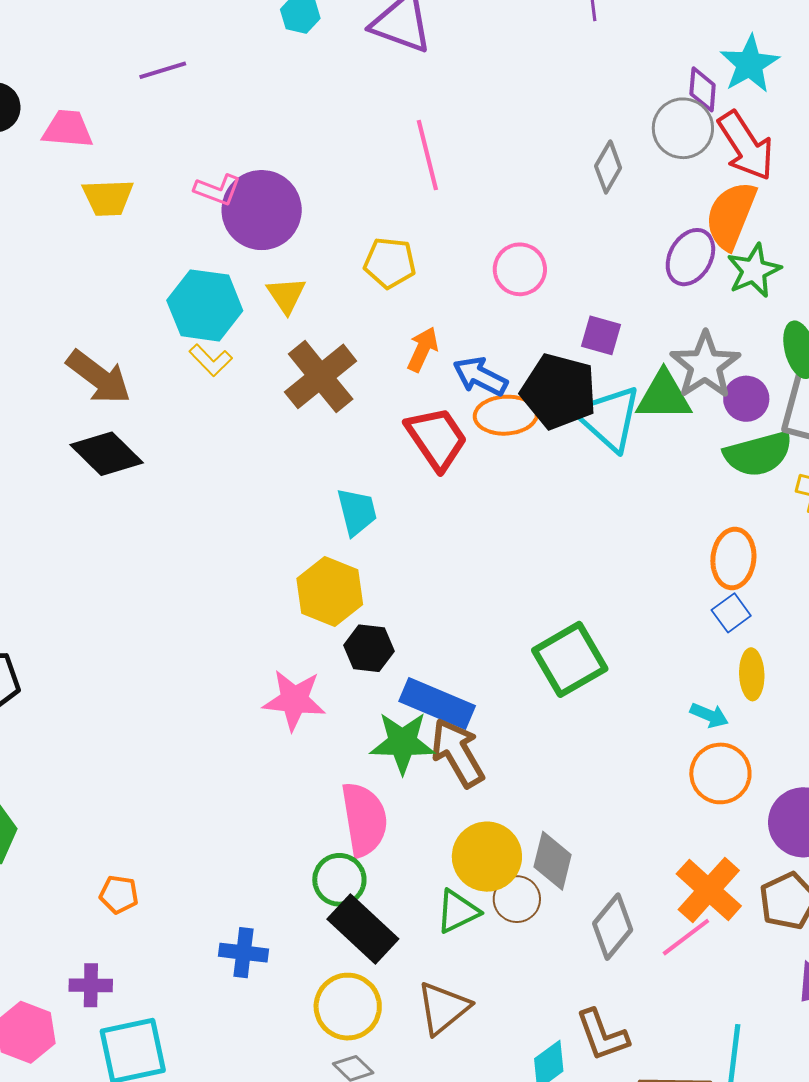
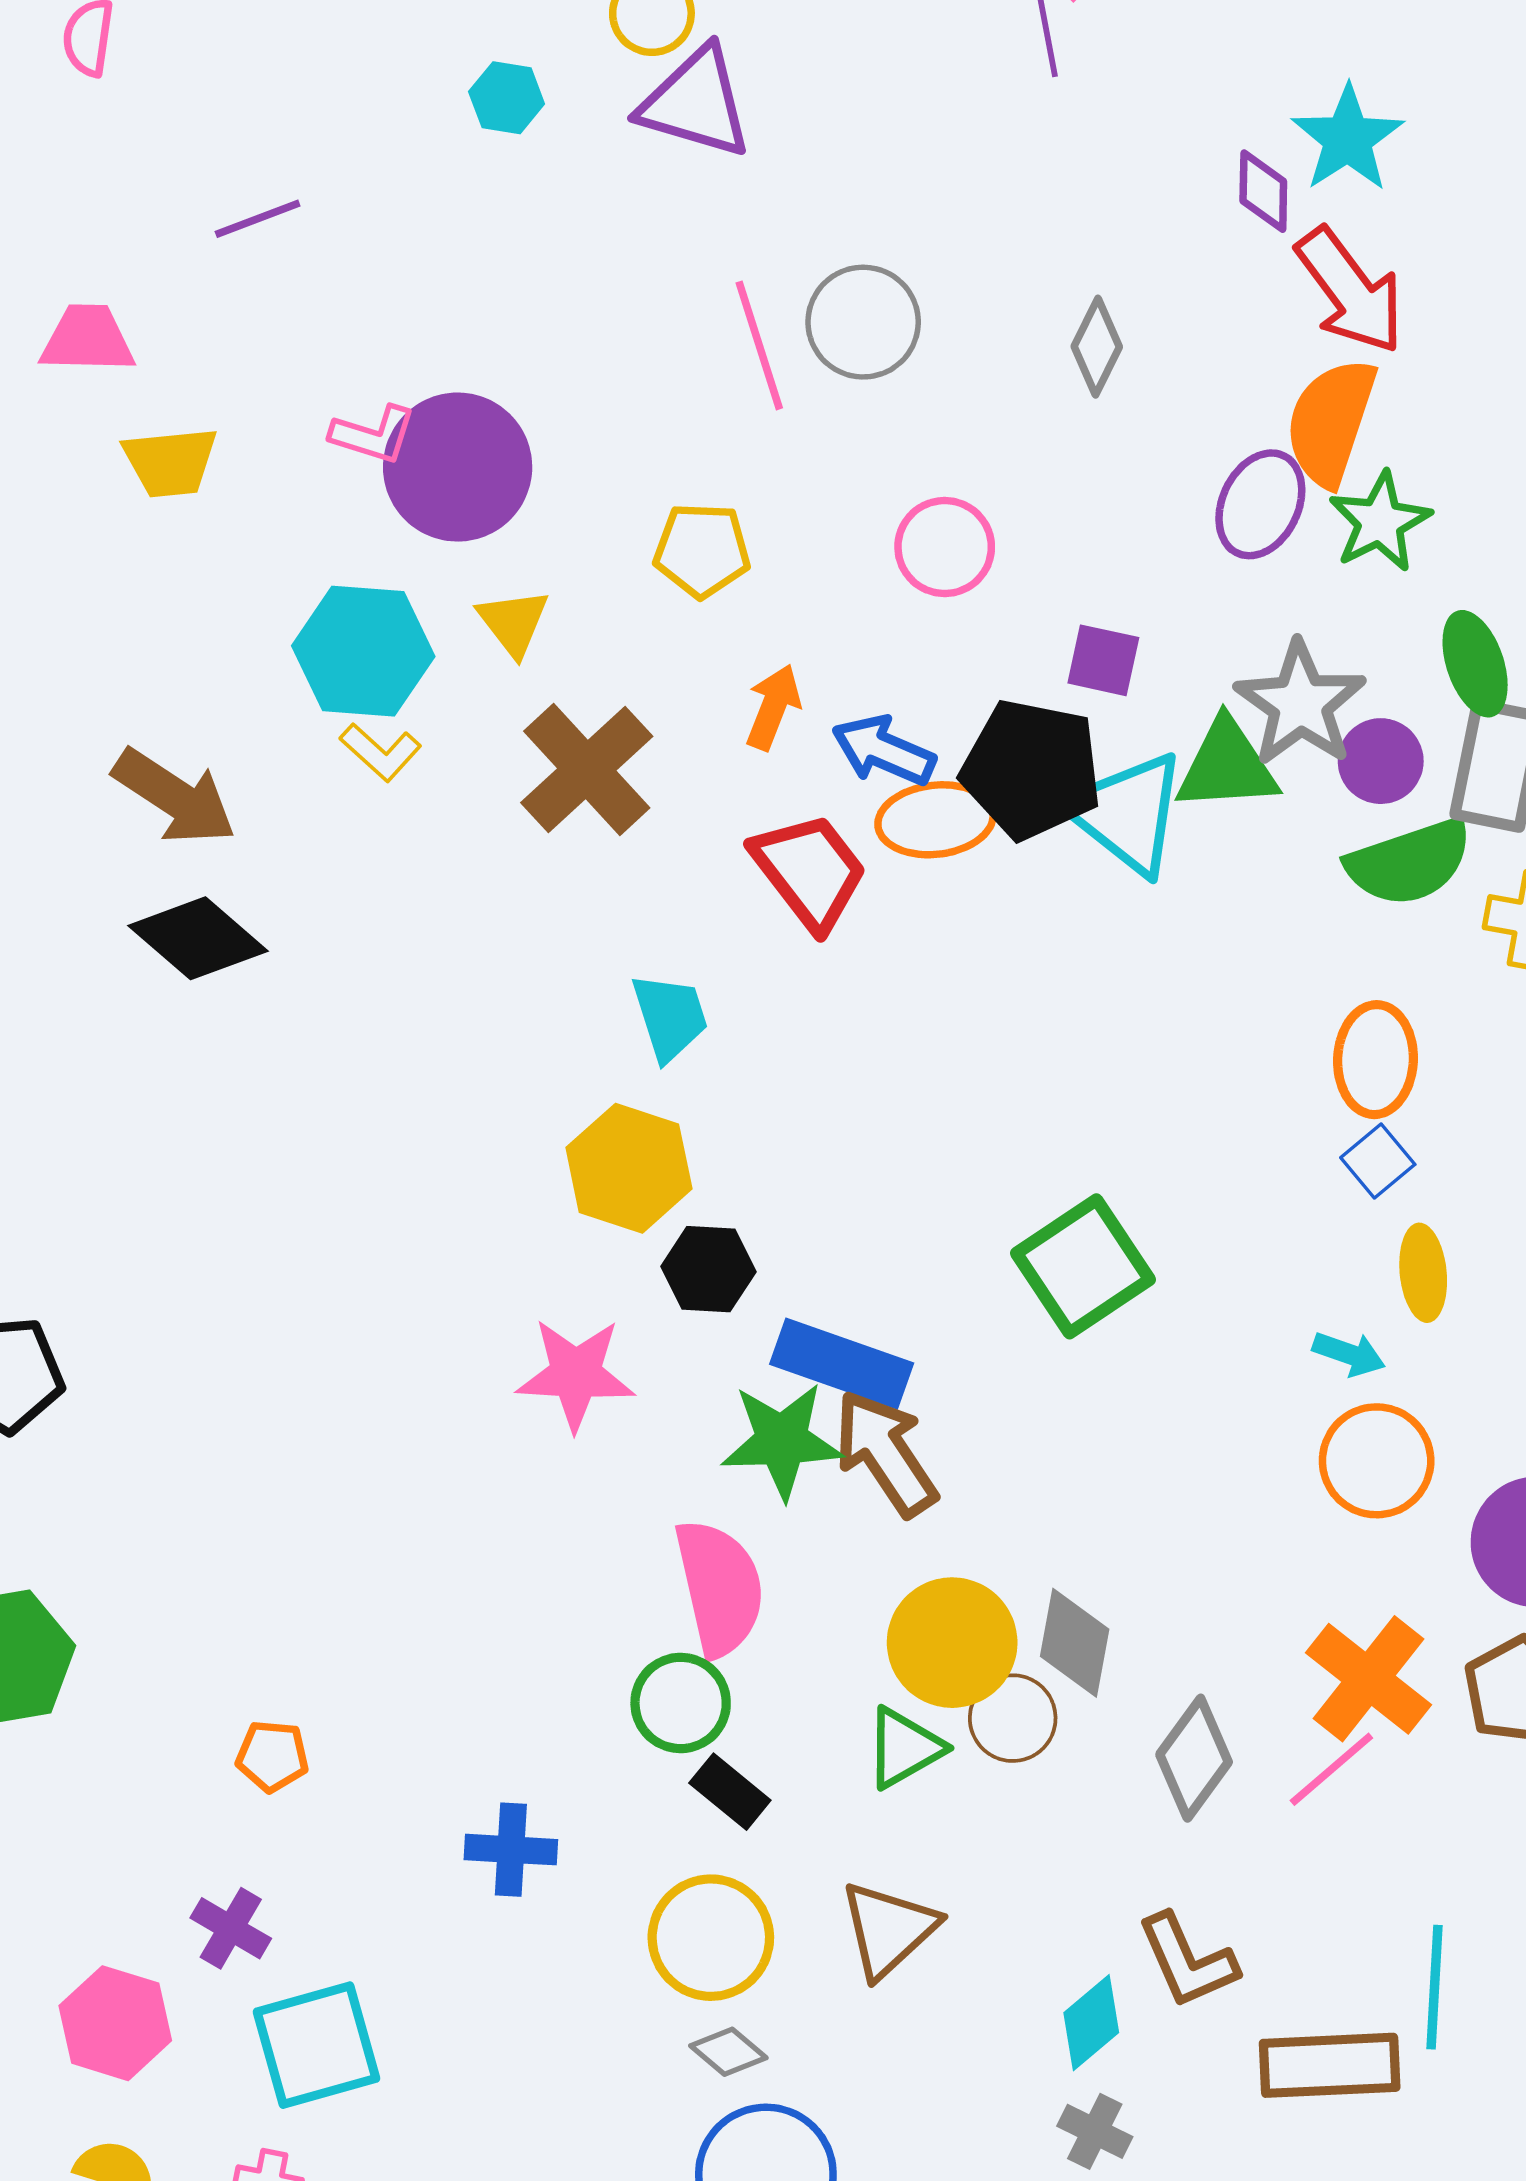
gray circle: (683, 128) -> (863, 322), moved
black rectangle: (363, 929) -> (730, 1792), size x0.6
purple cross: (91, 985) -> (231, 1928), turned 33

